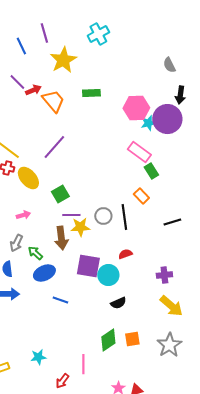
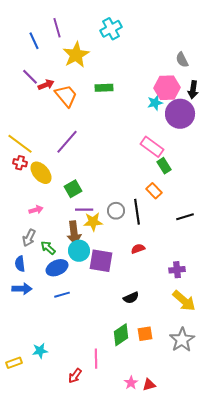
pink hexagon: (136, 108) -> (167, 88), moved
cyan star: (148, 123) -> (155, 103), moved
cyan circle: (108, 275) -> (79, 251), moved
blue line: (60, 300) -> (62, 295), moved, turned -35
cyan star: (38, 357) -> (40, 351), moved

